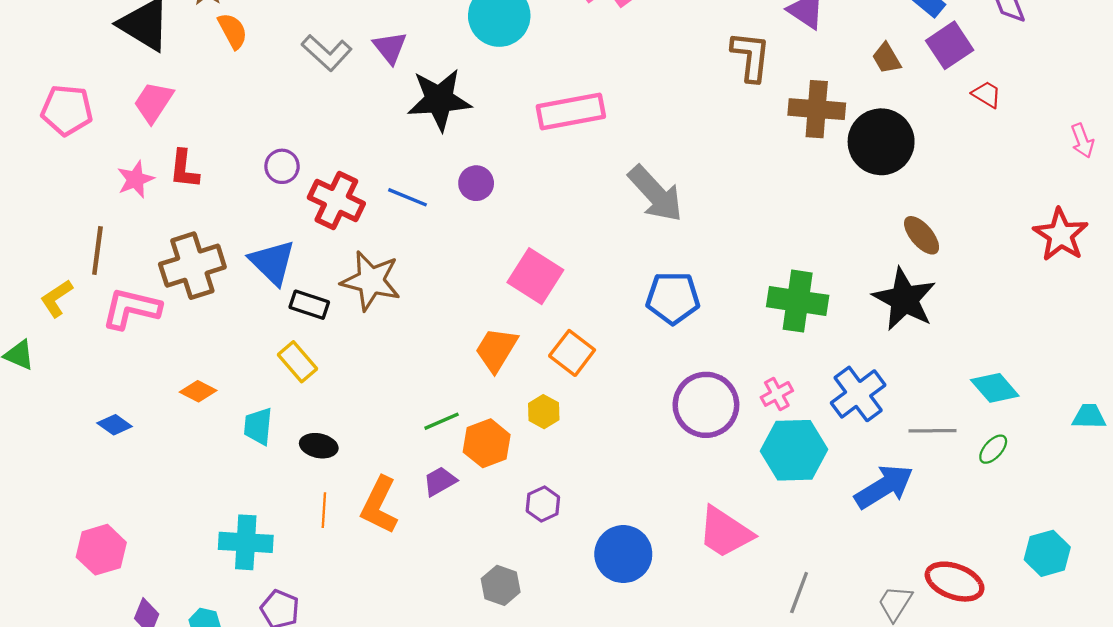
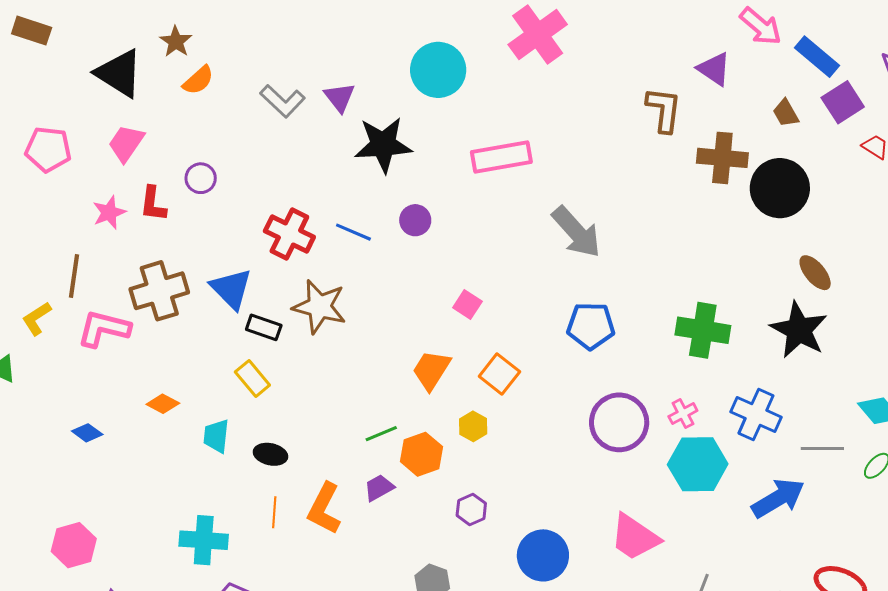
orange semicircle: (233, 31) -> (198, 80), turned 76
purple circle: (282, 166) -> (201, 178), moved
pink square: (535, 276) -> (467, 305), size x0.6
blue cross: (858, 394) -> (756, 414), turned -30

